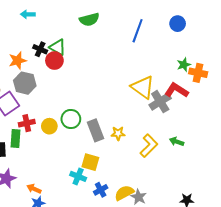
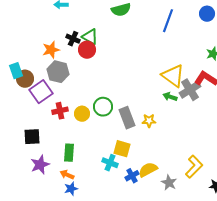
green rectangle: (15, 138) -> (69, 153), moved
green arrow: (177, 142) -> (170, 97), moved
yellow L-shape: (149, 146) -> (194, 167), moved
yellow semicircle: (124, 193) -> (148, 170), moved

